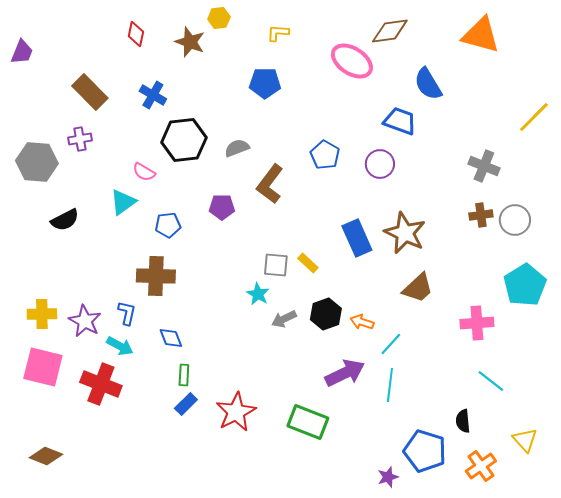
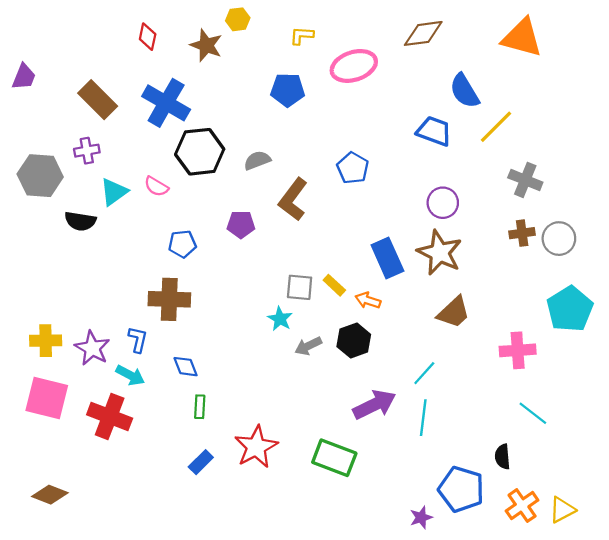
purple trapezoid: (22, 52) -> (24, 77), moved
pink ellipse: (352, 61) -> (354, 66), moved, turned -51
blue cross: (153, 95) -> (166, 103), size x1.6
yellow line: (534, 117) -> (496, 127), moved
purple circle: (380, 164) -> (443, 203), moved
cyan triangle: (123, 202) -> (114, 192), moved
black semicircle: (65, 220) -> (80, 221), moved, turned 36
orange arrow: (362, 322) -> (368, 300), moved
blue rectangle: (186, 404) -> (201, 462), moved
yellow triangle: (525, 440) -> (562, 510), moved, turned 44

